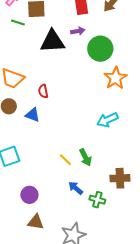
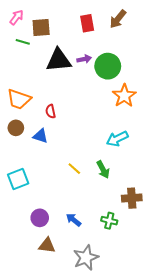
purple arrow: (78, 31) -> (84, 59), moved
green arrow: (85, 157) -> (103, 170), moved
yellow line: (65, 160) -> (74, 169), moved
blue arrow: (76, 188) -> (73, 220), moved

